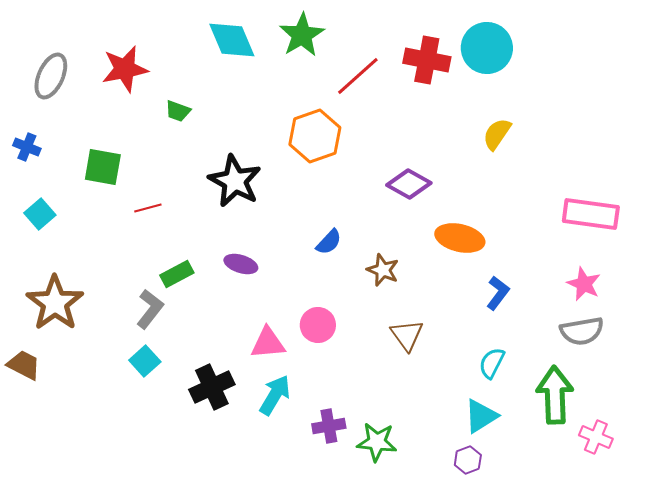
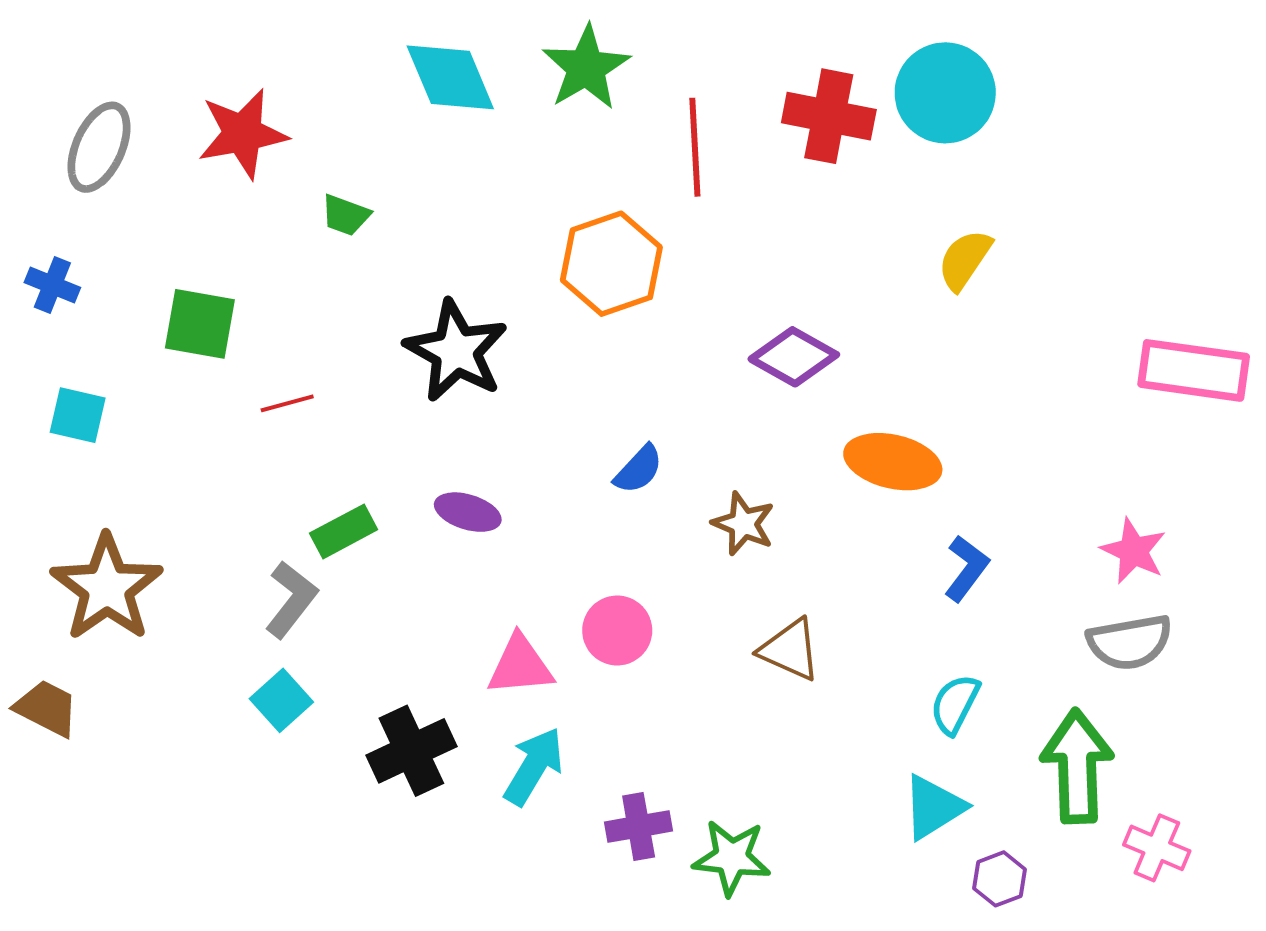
red line: (358, 76) -> (695, 147), turned -51
cyan square: (40, 214) -> (78, 415), turned -36
pink rectangle: (591, 214) -> (1194, 370), moved
brown triangle: (407, 335) -> (790, 650), turned -30
purple hexagon: (468, 460) -> (1000, 879), moved

